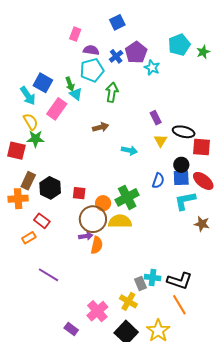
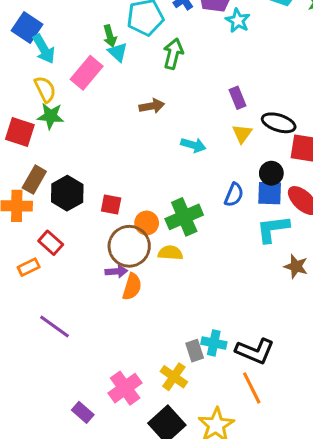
blue square: (43, 83) -> (27, 28), moved
yellow semicircle: (120, 221) -> (170, 253), size x0.7

